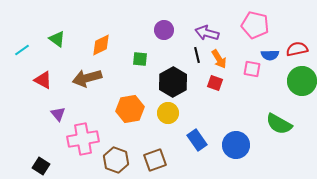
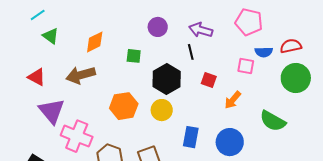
cyan line: (22, 50) -> (38, 15), moved
orange arrow: (219, 59) -> (233, 100), moved, turned 72
purple triangle: (58, 114) -> (52, 111), size x1.8
pink cross: (83, 139) -> (77, 136), turned 32
blue rectangle: (197, 140) -> (191, 137), turned 45

